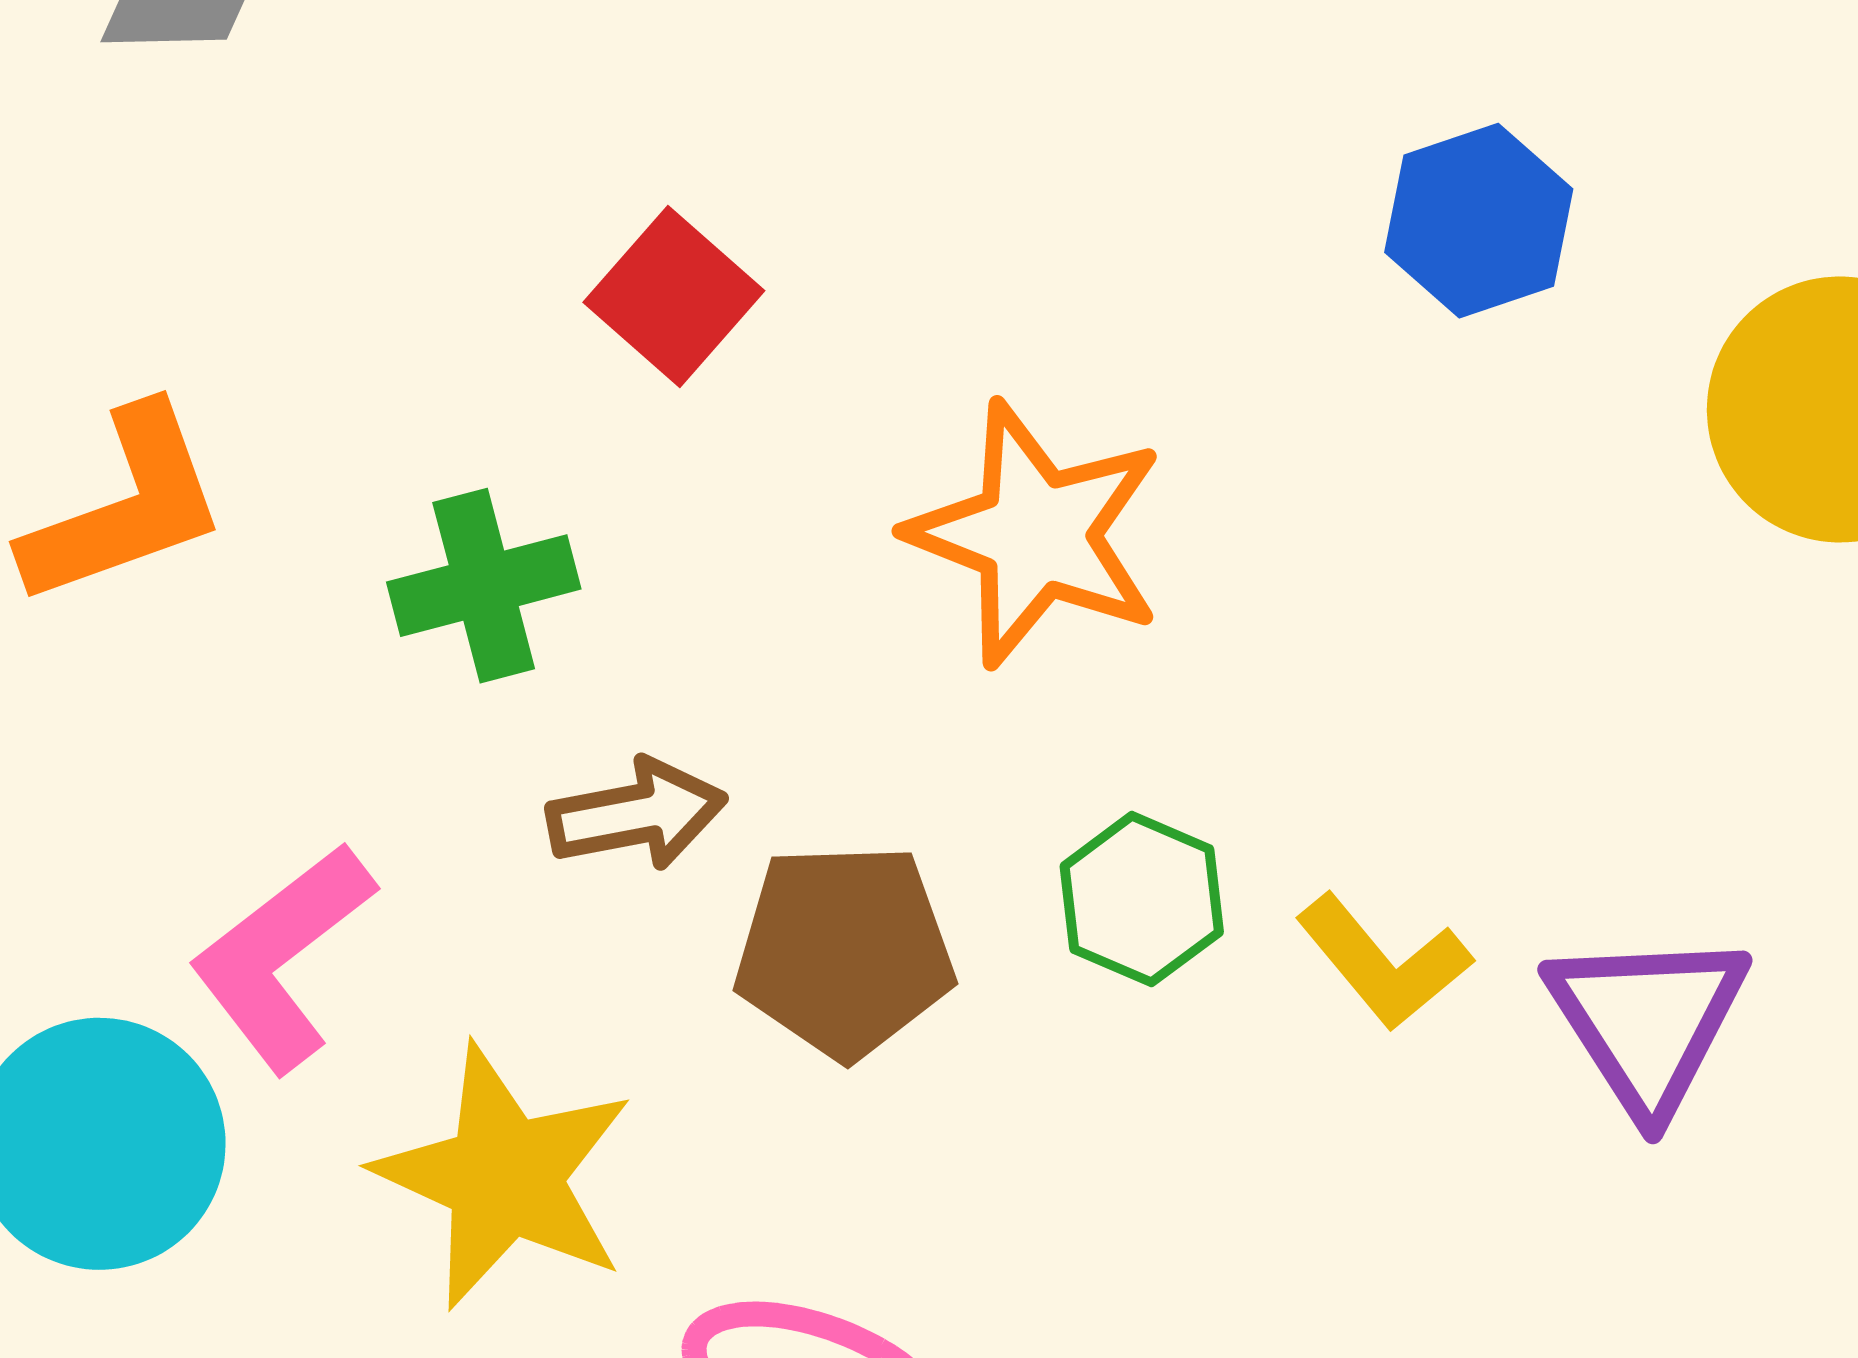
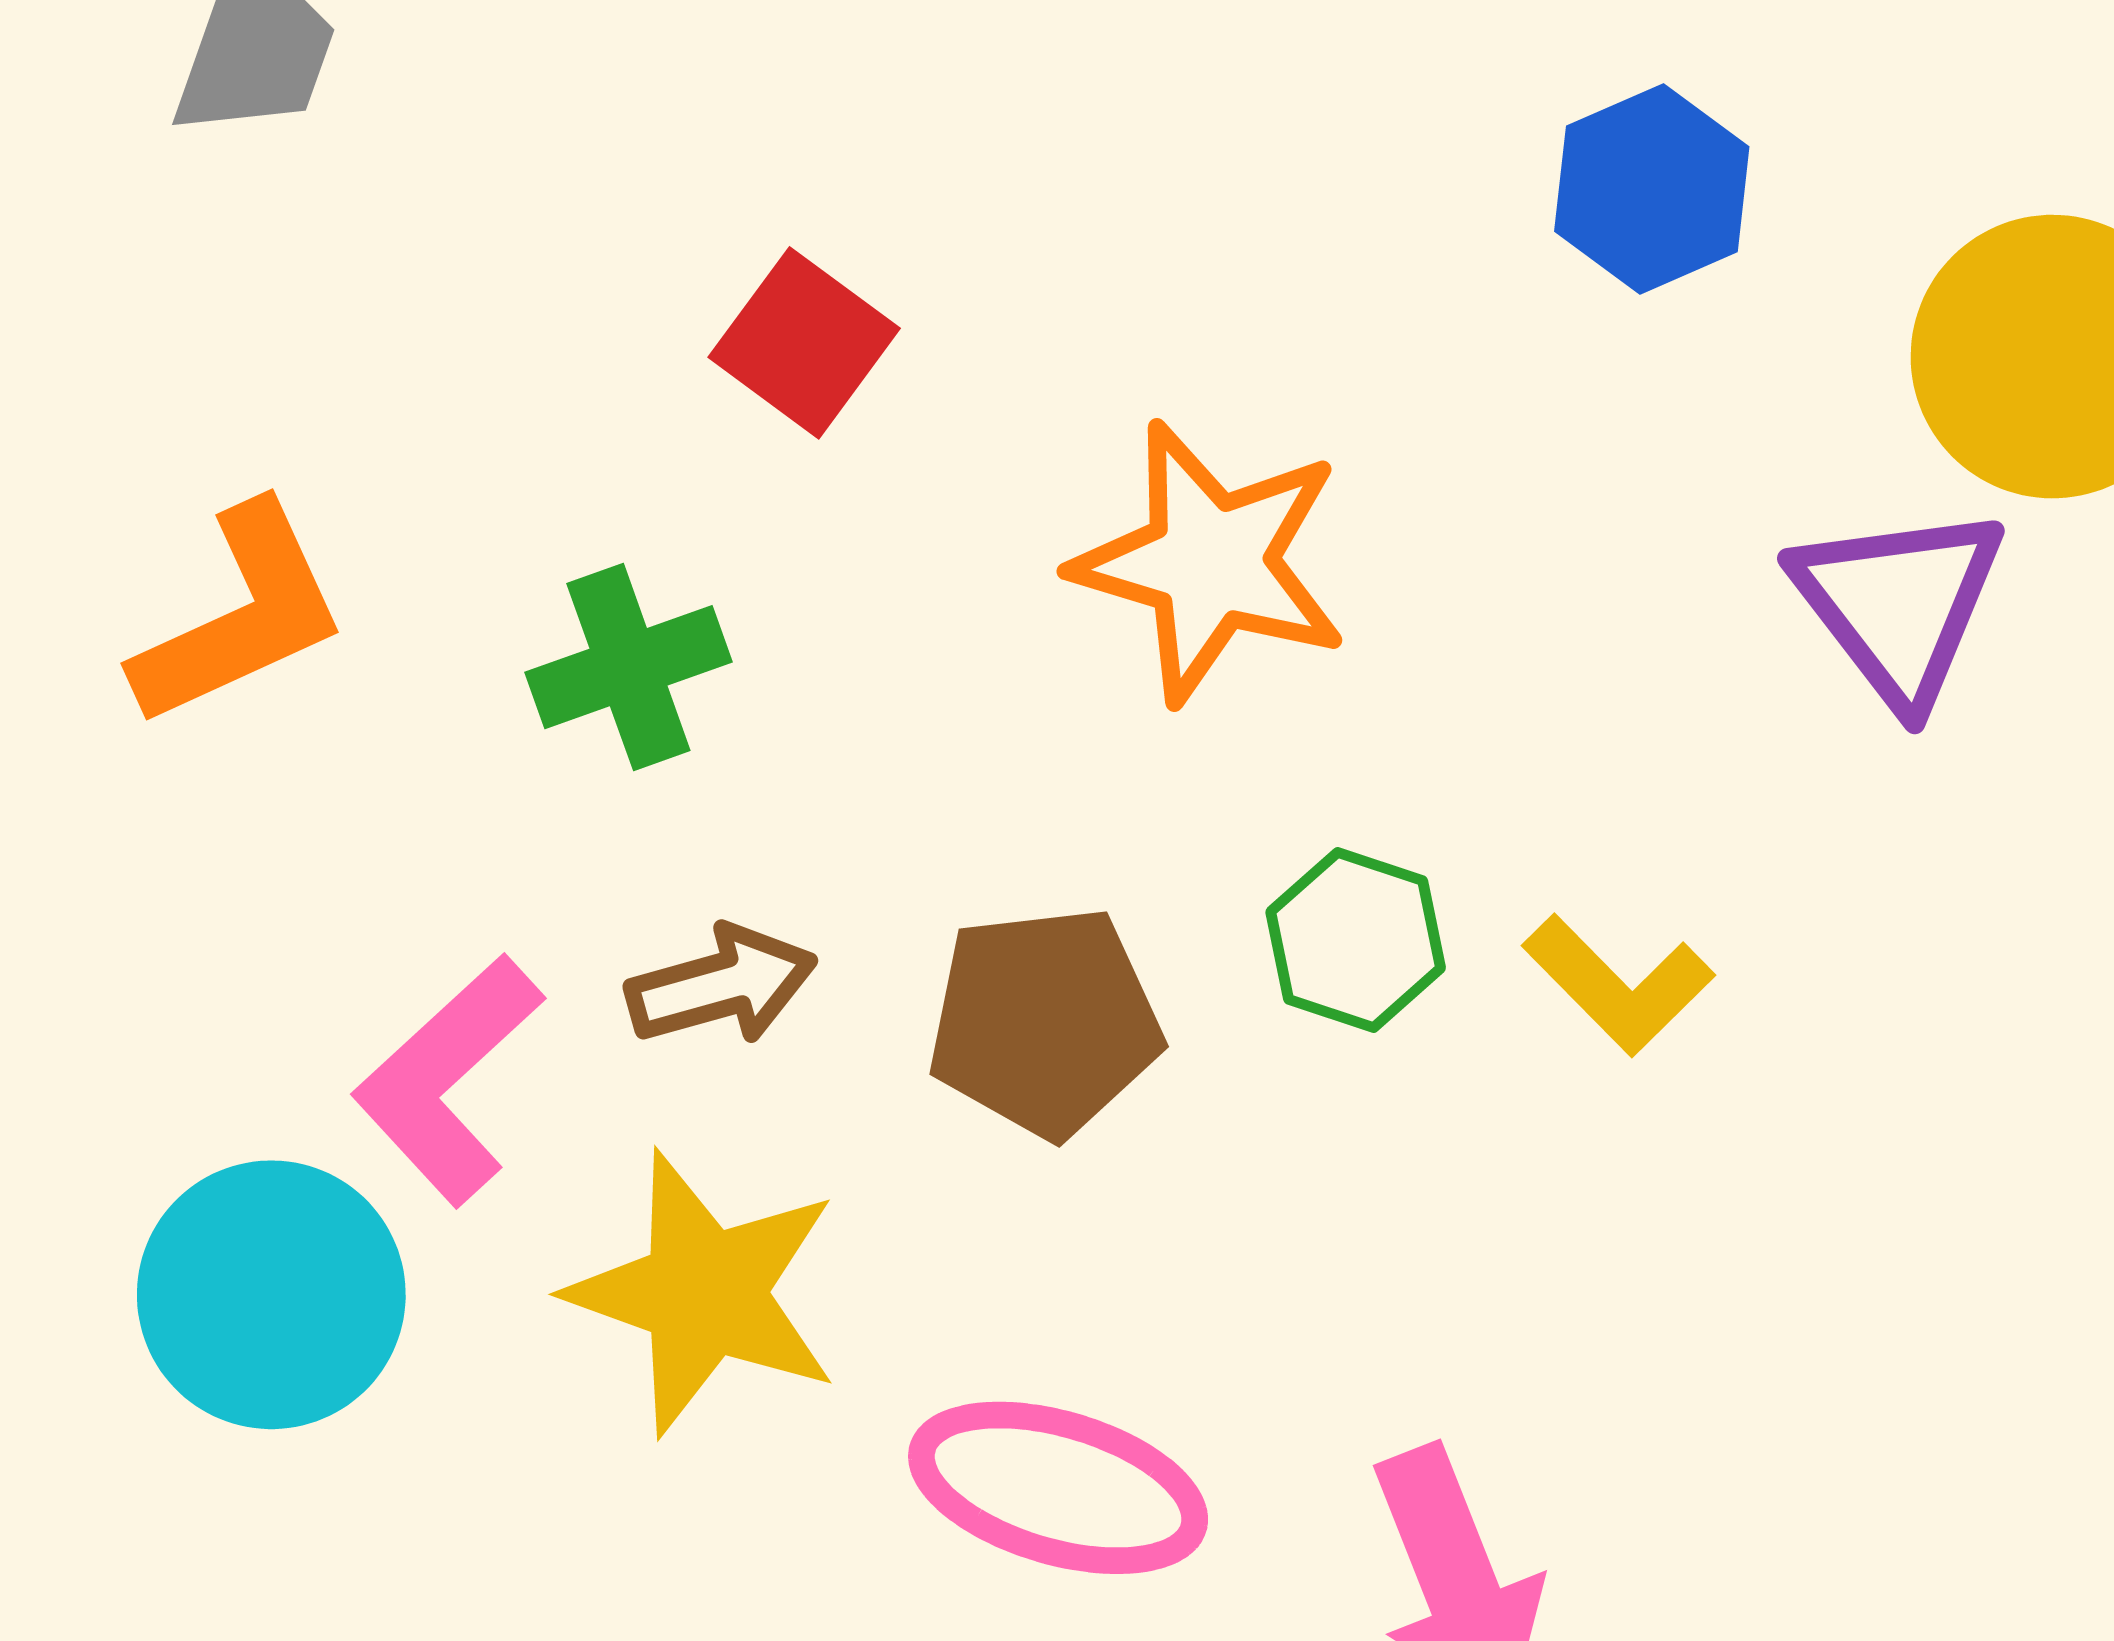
brown arrow: (637, 814) -> (722, 985), moved
purple triangle: (1648, 1021) -> (1899, 604), moved

